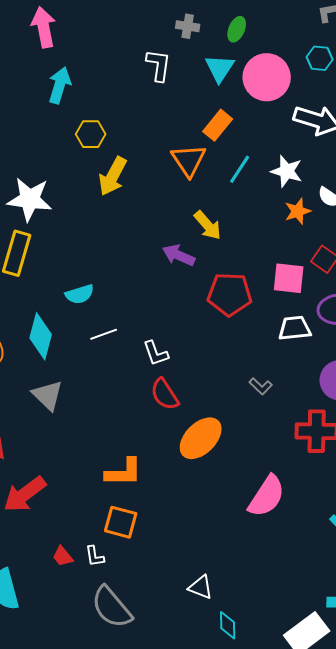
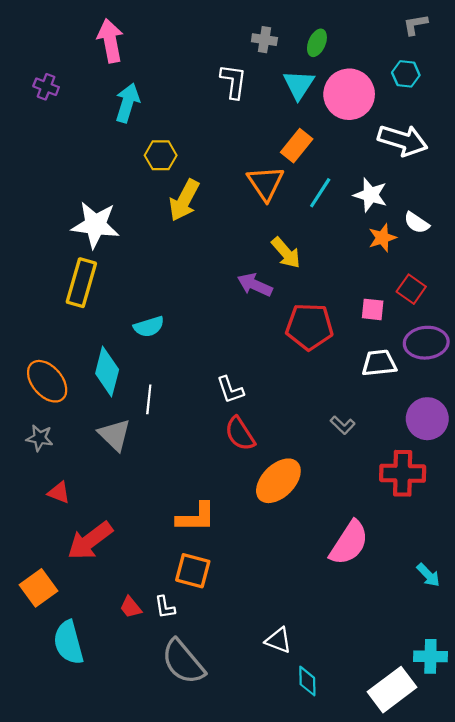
pink square: (289, 278) -> (373, 309), size x0.7
white line: (104, 334) -> (149, 399), moved, turned -64

